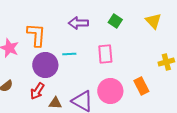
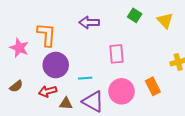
green square: (115, 21) -> (135, 15), moved
cyan line: (69, 54) -> (85, 78), moved
red arrow: (37, 91) -> (48, 91), turned 42

